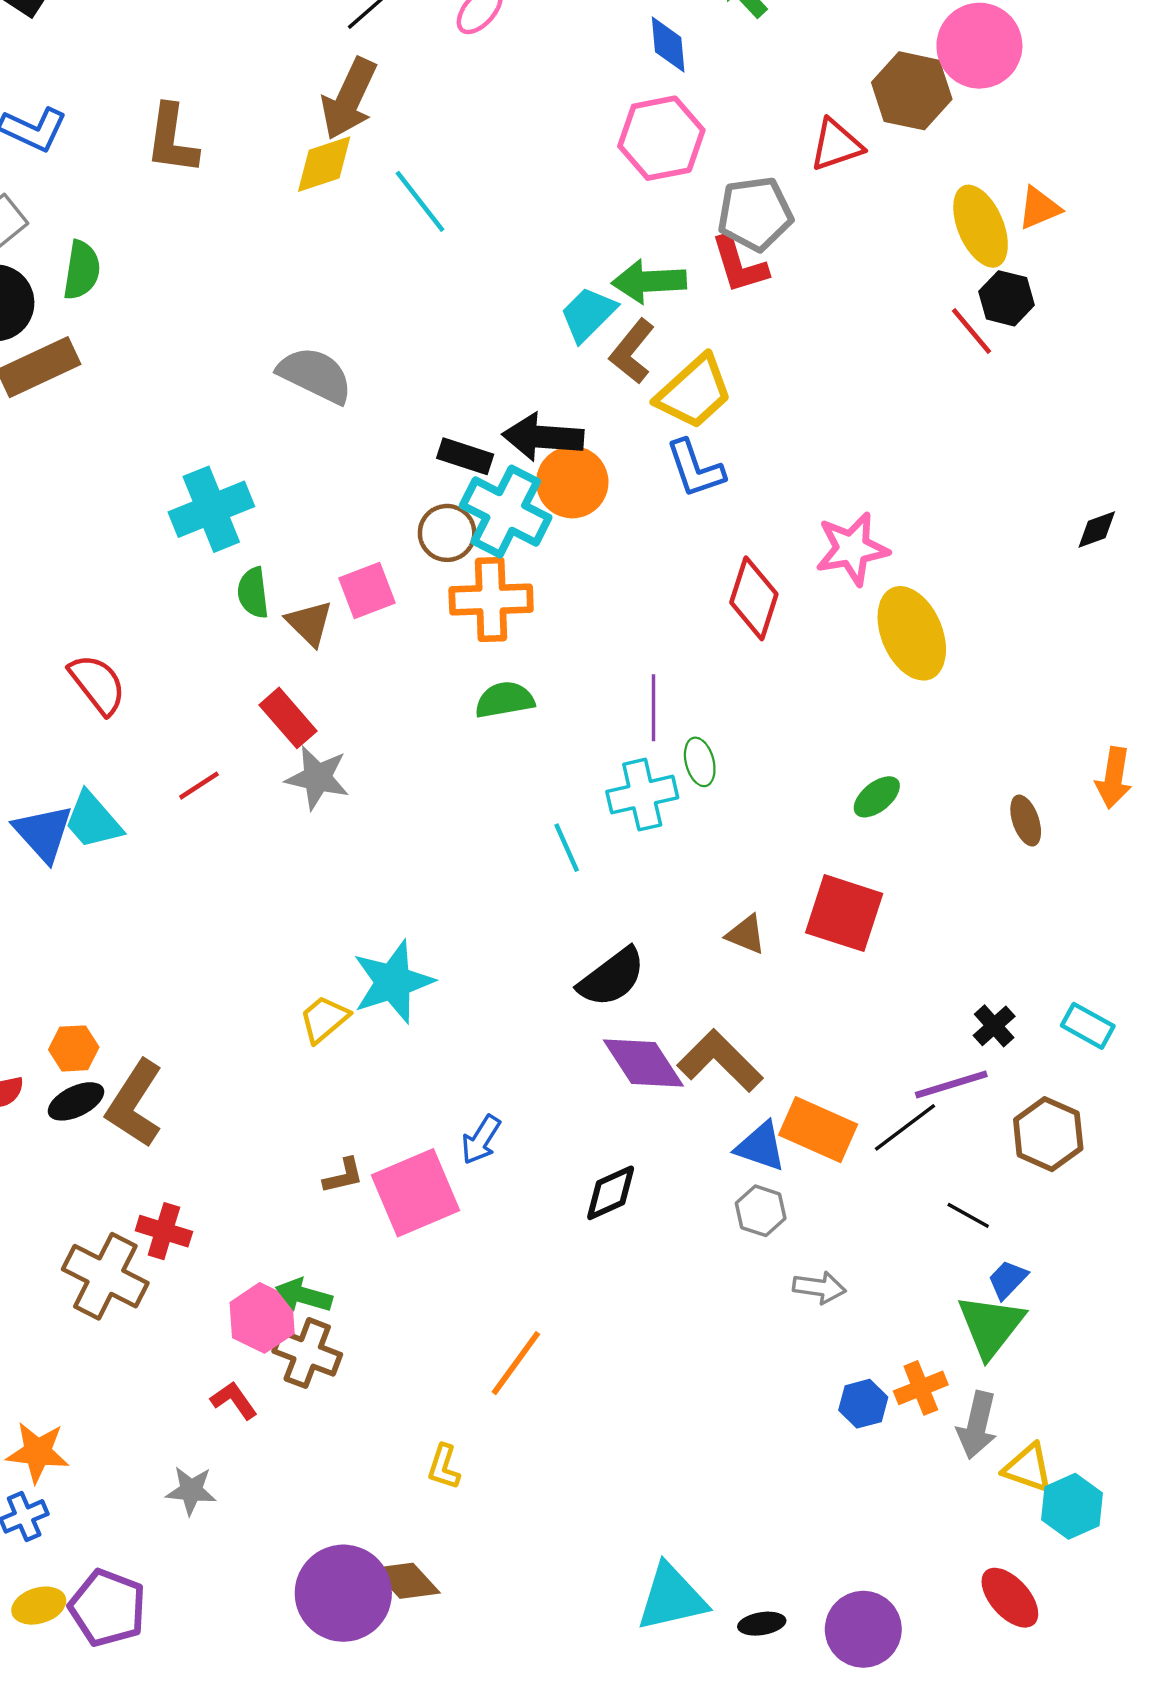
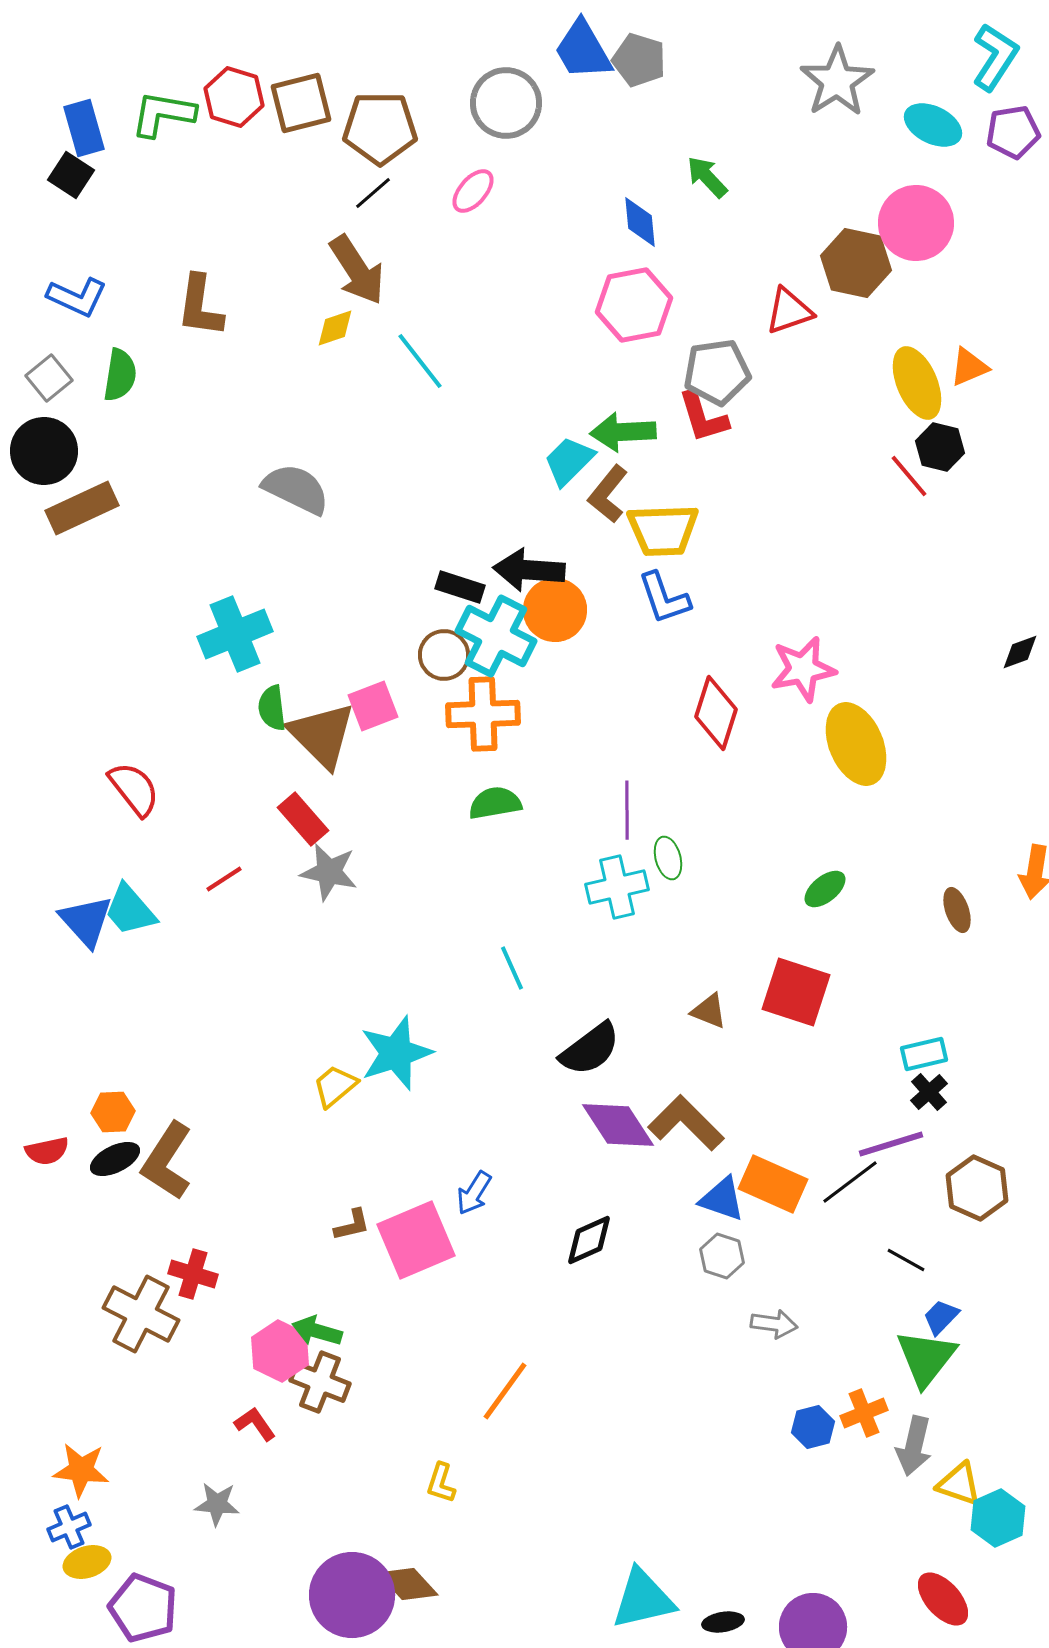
brown arrow: (349, 99) -> (357, 270), turned -58
yellow diamond: (324, 164) -> (335, 328), size x0.7
green semicircle: (82, 270) -> (120, 375), moved
gray semicircle: (315, 375) -> (296, 489), moved
yellow trapezoid: (694, 392) -> (663, 530), turned 40
brown triangle: (309, 623) -> (322, 735), size x1.6
cyan line: (567, 848) -> (512, 968), moved
cyan rectangle: (1088, 1026) -> (924, 1054), moved, turned -42
yellow ellipse: (39, 1606) -> (87, 1562), moved

